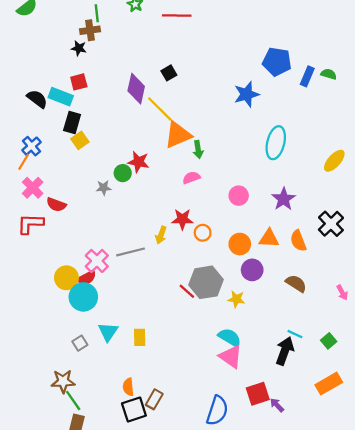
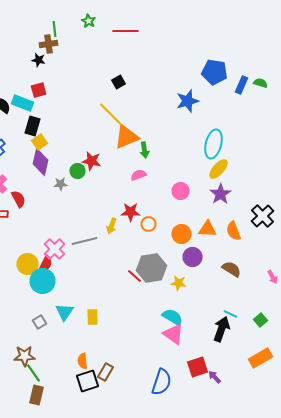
purple diamond: (136, 89) -> (40, 162), moved
yellow ellipse: (334, 161) -> (218, 169), moved
red semicircle: (56, 205) -> (18, 199), turned -138
red semicircle: (87, 278) -> (46, 264), turned -36

